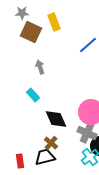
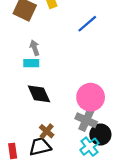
cyan rectangle: (33, 95) -> (31, 63), moved, turned -48
black diamond: (56, 119) -> (39, 94), moved

